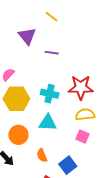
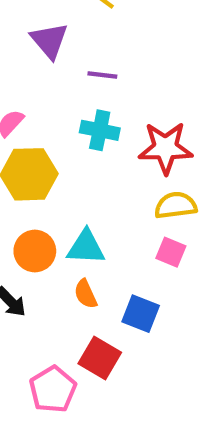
cyan cross: (50, 94) -> (100, 130), moved
cyan triangle: (48, 123) -> (86, 247), moved
blue square: (68, 165) -> (141, 314), turned -30

